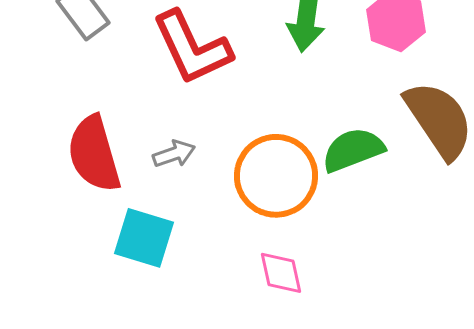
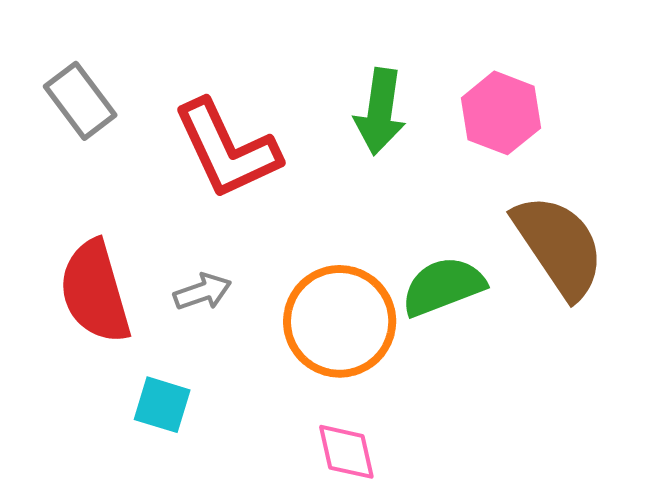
cyan square: (144, 238) -> (162, 405), size x0.7

